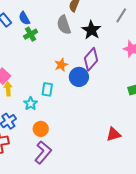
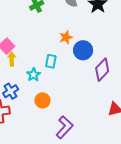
purple diamond: (91, 59) -> (102, 70), moved
purple L-shape: (43, 152) -> (64, 127), moved

